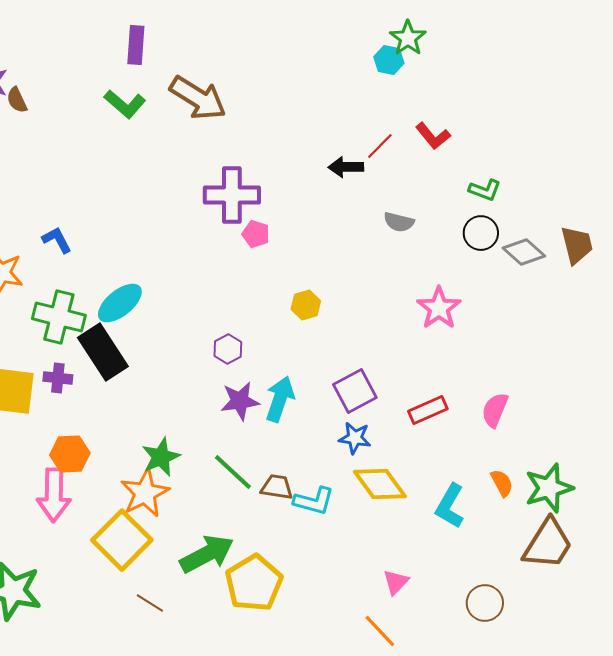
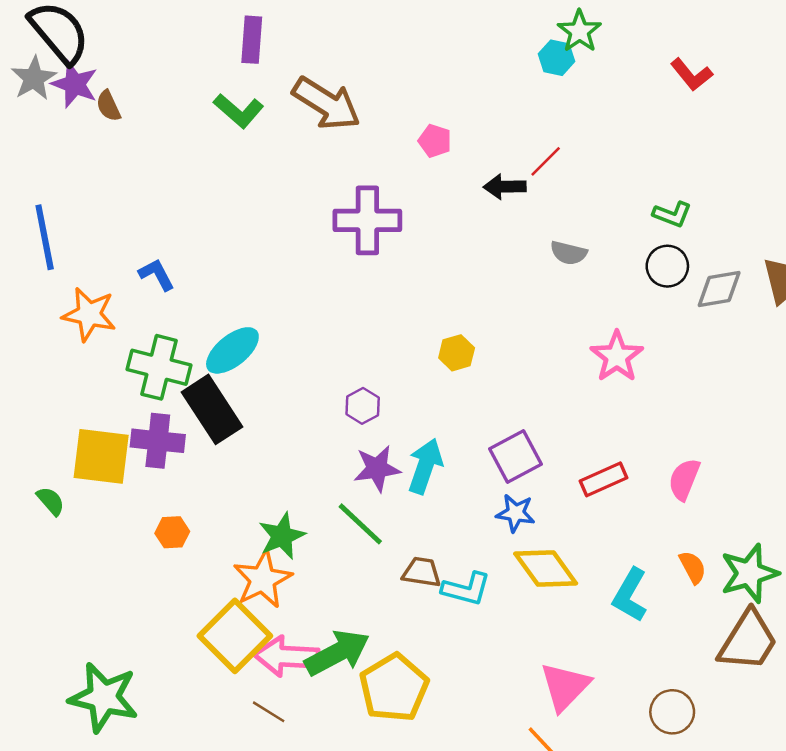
red L-shape: (433, 136) -> (691, 75), moved
pink pentagon: (256, 234) -> (435, 141), moved
gray diamond: (524, 252) -> (719, 289), turned -51
purple cross: (58, 378) -> (158, 441), size x1.5
orange hexagon: (70, 454) -> (172, 532), size x0.7
green line: (233, 472) -> (360, 524), moved
pink arrow: (54, 495) -> (287, 656), moved, turned 92
pink triangle: (396, 582) -> (565, 687), size x1.6

